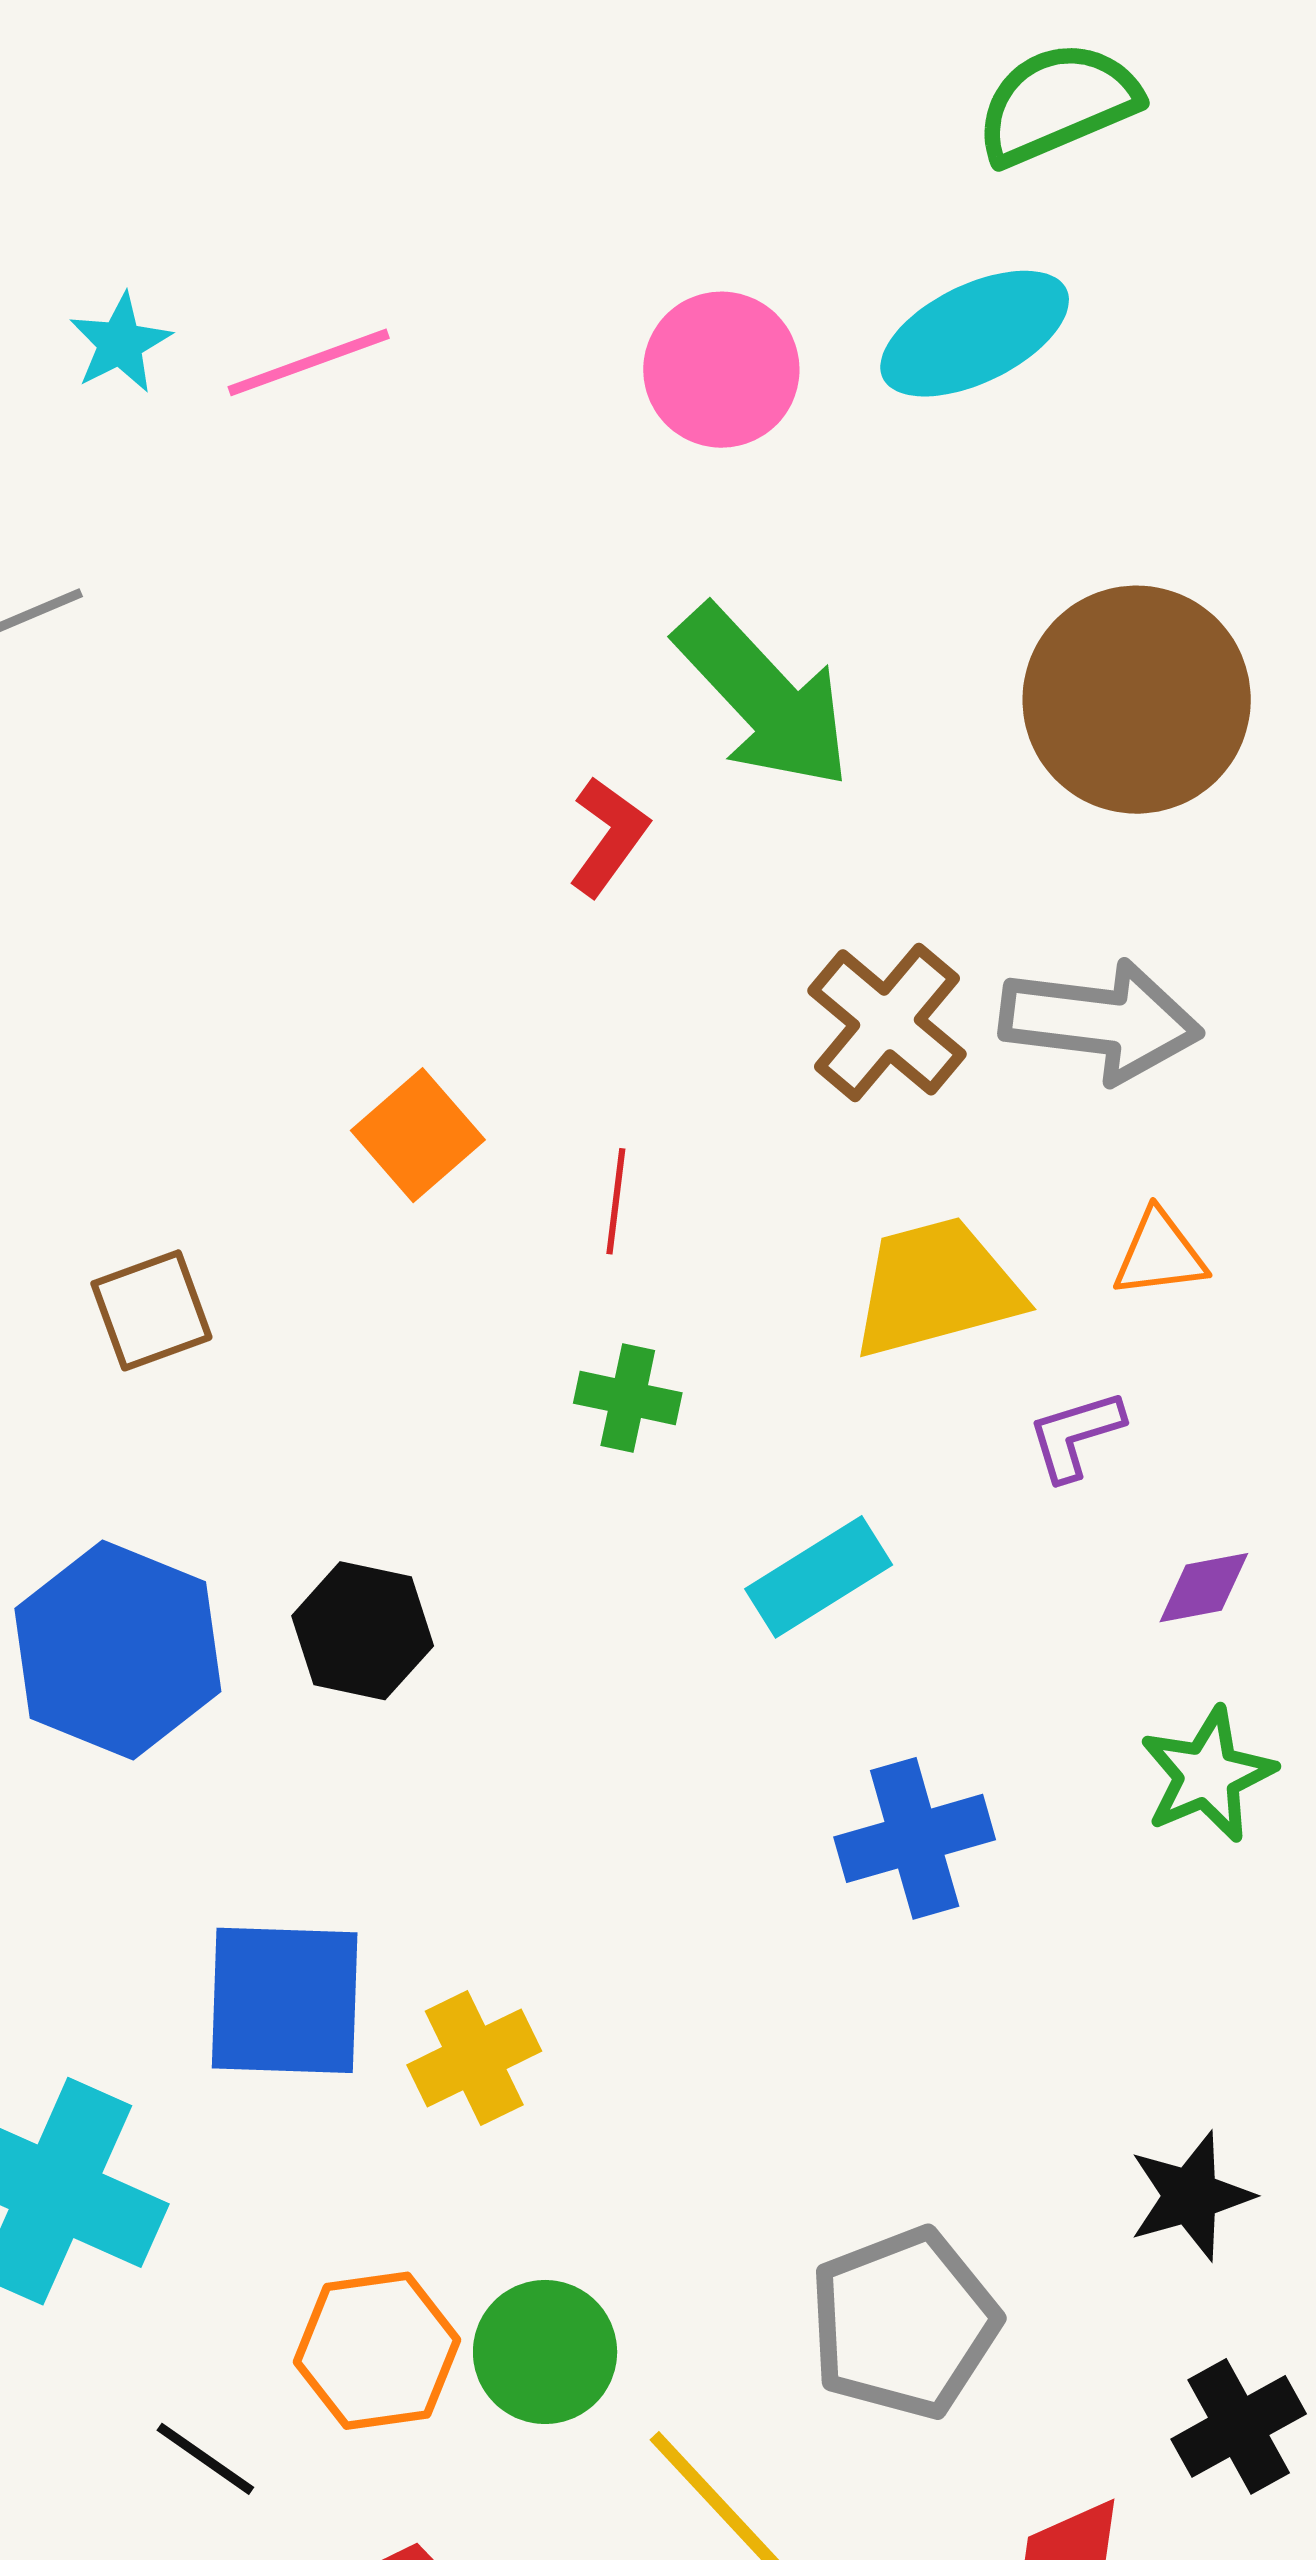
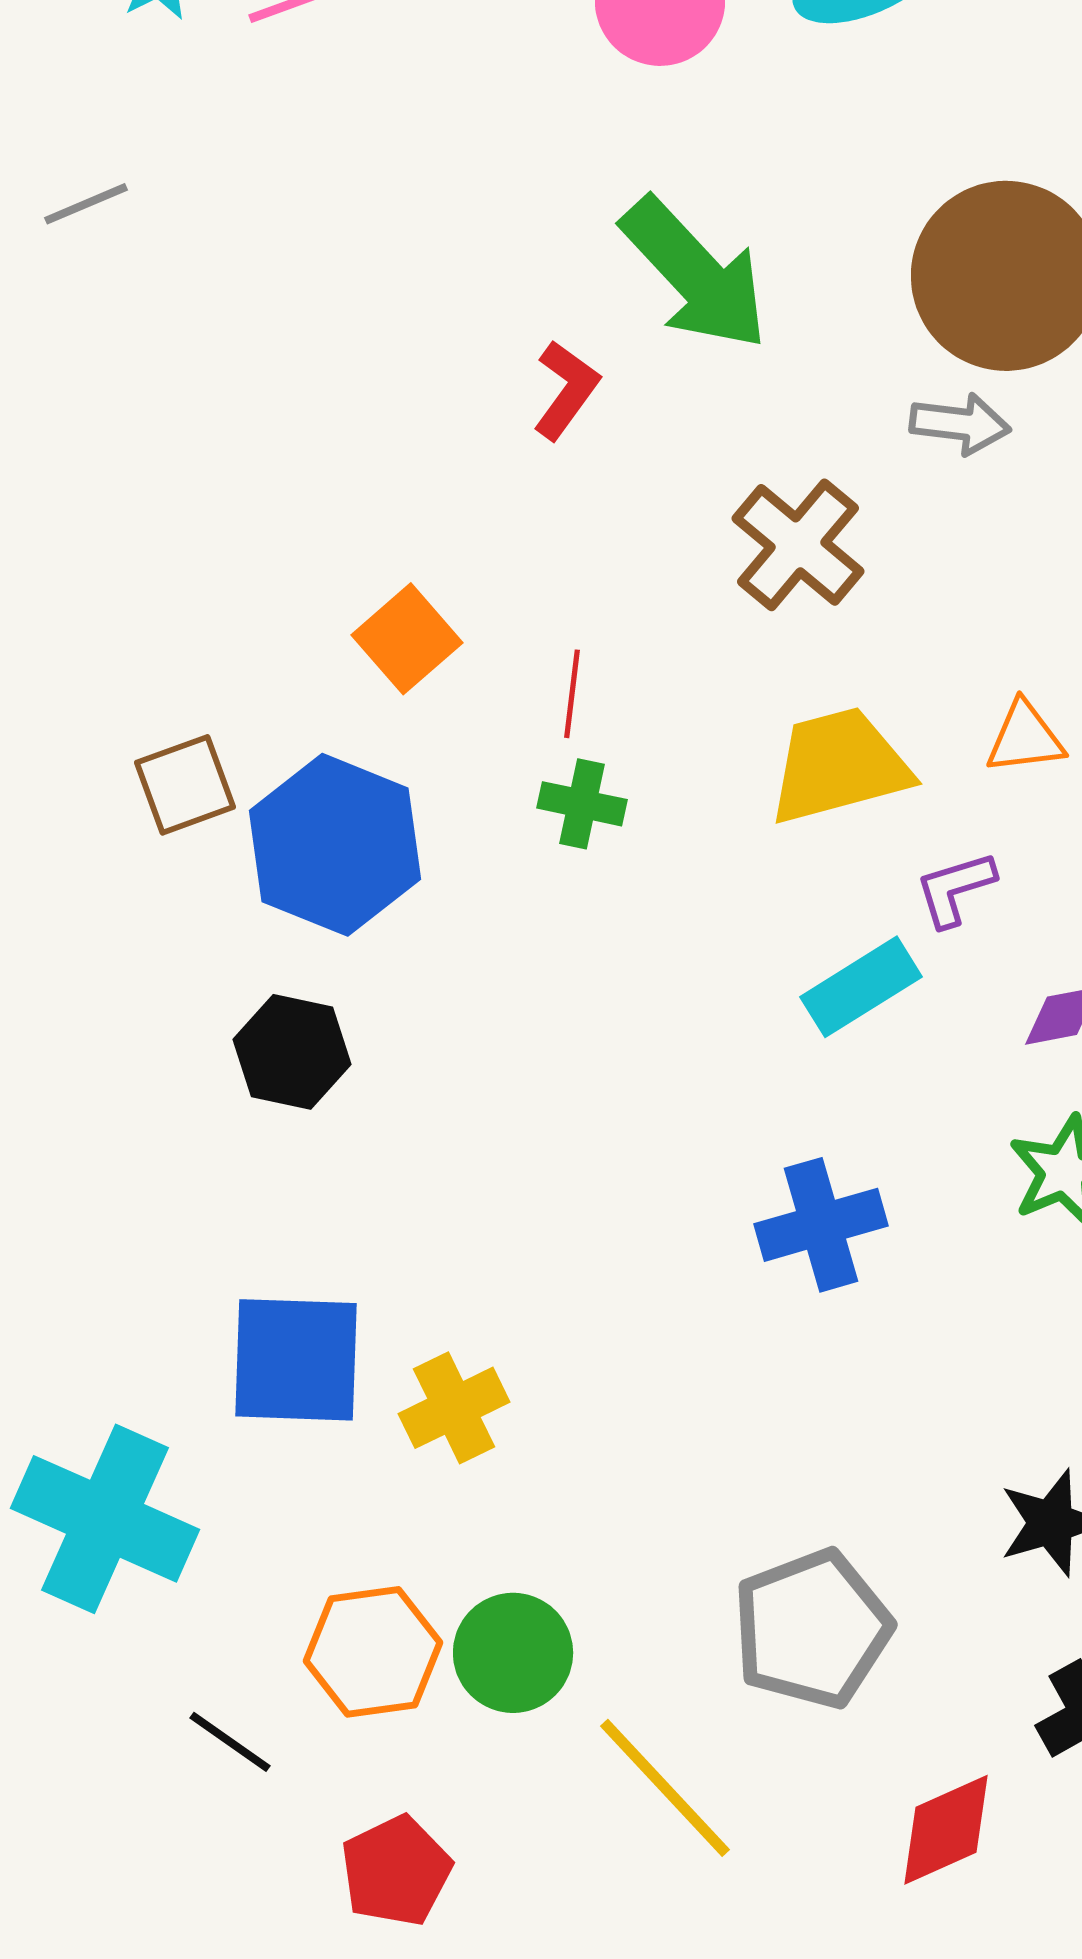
gray arrow: (1101, 1021) -> (960, 424), moved, size x0.6
green cross: (628, 1398) -> (582, 804), moved
cyan rectangle: (819, 1577) -> (861, 987), moved
black hexagon: (363, 1631) -> (292, 1052), moved
blue hexagon: (118, 1650) -> (335, 845), moved

